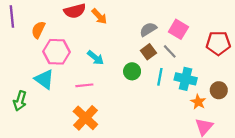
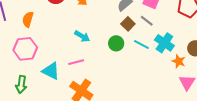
pink hexagon: (57, 52) -> (25, 49), moved
cyan line: (160, 77) -> (141, 44), turned -63
cyan triangle: (44, 79) -> (51, 71), moved
cyan cross: (186, 79) -> (164, 43), turned 30

